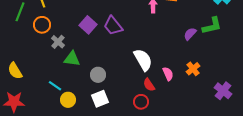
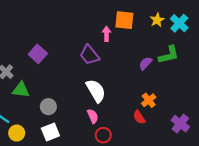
purple trapezoid: (113, 26) -> (90, 55), moved
pink semicircle: (168, 74) -> (93, 116), moved
red semicircle: (149, 85) -> (139, 117), moved
red circle: (141, 102) -> (103, 135), moved

